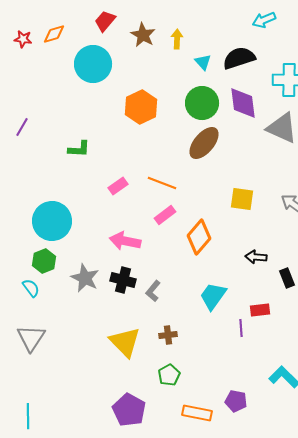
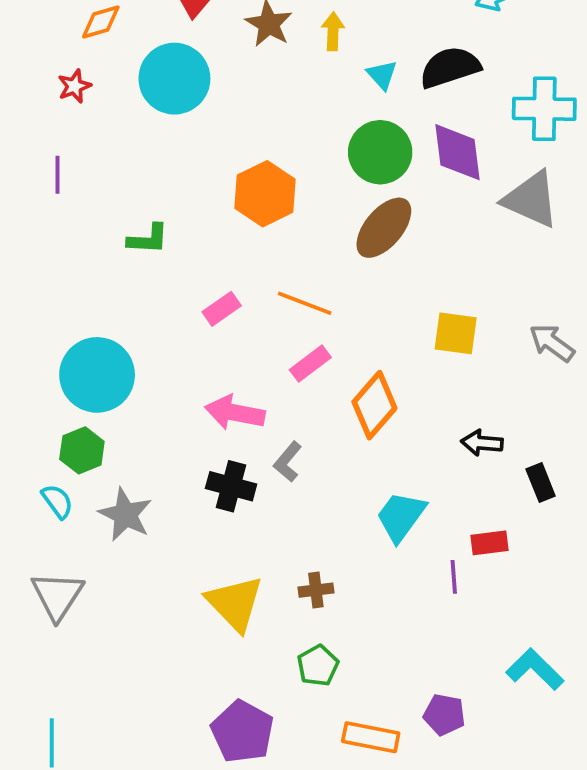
red star: (23, 39) -> (74, 86), moved, turned -30
orange hexagon: (141, 107) -> (265, 194), moved
purple line: (22, 127) -> (57, 175), moved, turned -30
gray star: (85, 278) -> (125, 515), moved
gray L-shape: (153, 291) -> (288, 462), moved

